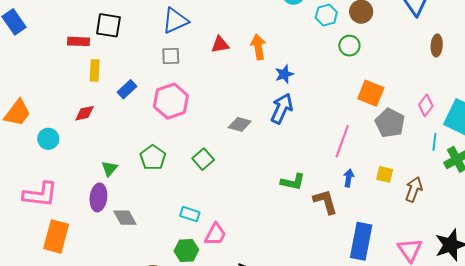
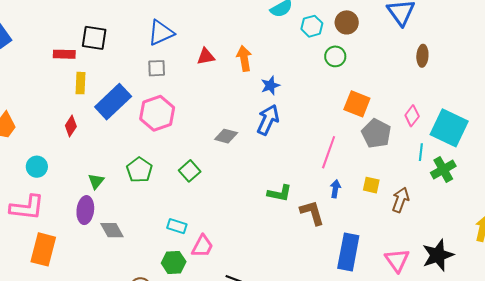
blue rectangle: (127, 89) -> (113, 102), size x1.8
red diamond: (85, 113) -> (71, 126), turned -45
cyan circle: (48, 139) -> (37, 167), moved

